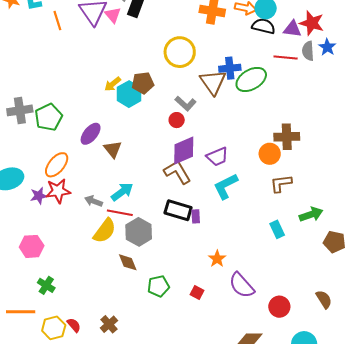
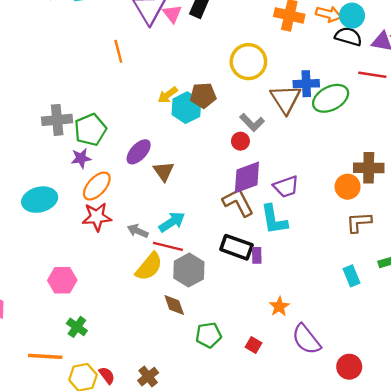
orange line: (57, 21) -> (118, 51), moved
cyan L-shape: (226, 186) -> (274, 220), moved, turned -76
purple star: (39, 196) -> (81, 158), moved

